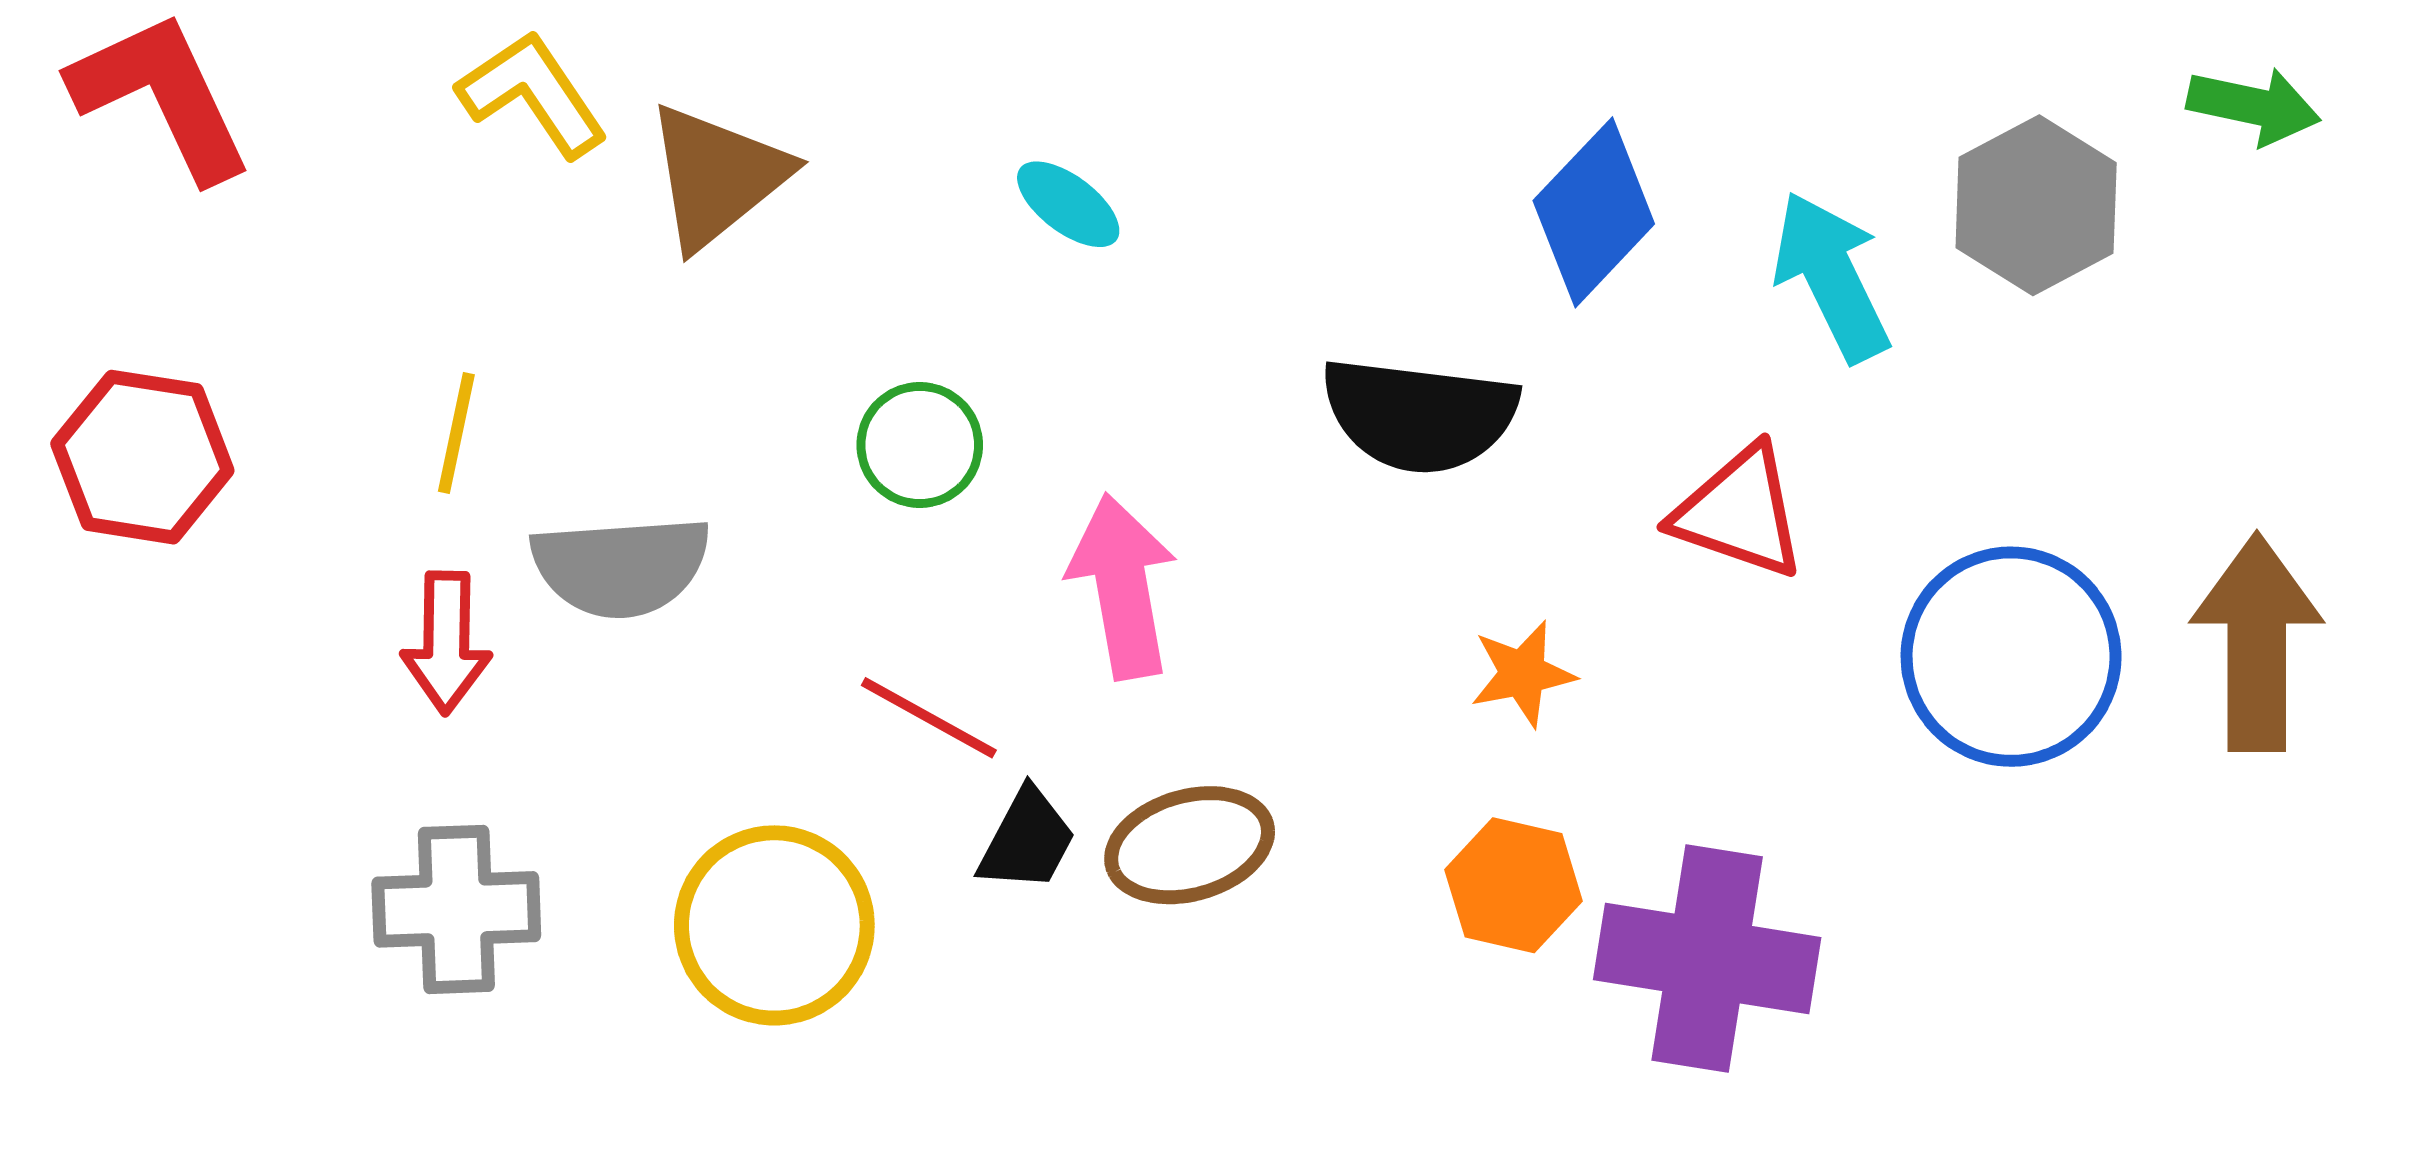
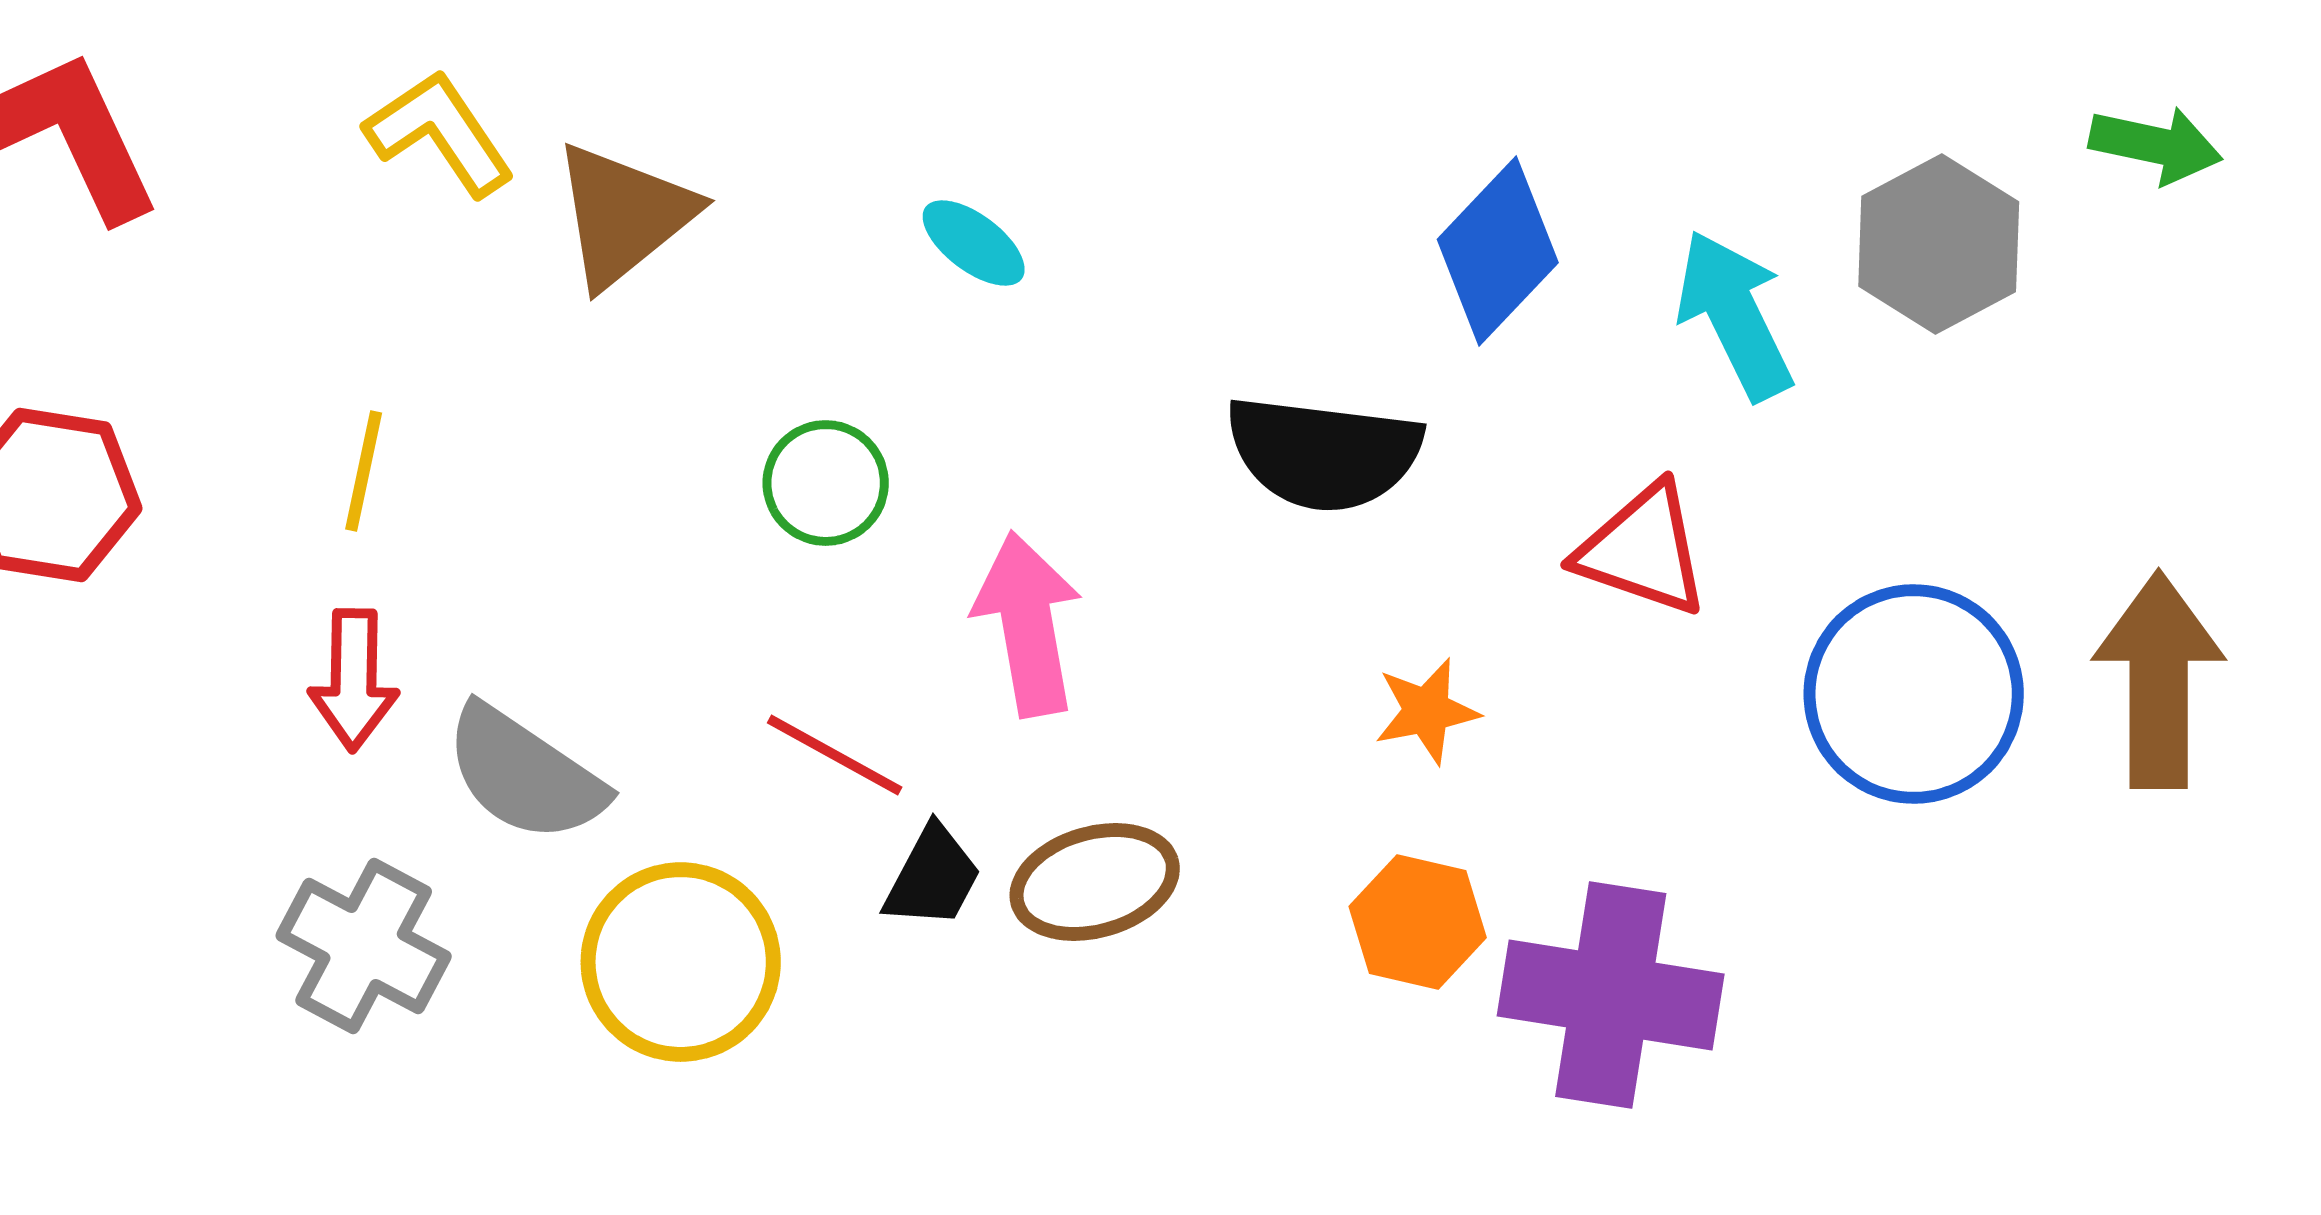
gray semicircle: (621, 566) -> (525, 774), moved, turned 38
gray cross: (456, 909) -> (364, 946), turned 30

